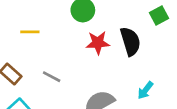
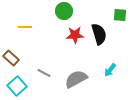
green square: (159, 16) -> (120, 15), turned 32
gray line: (52, 77) -> (44, 73), moved

